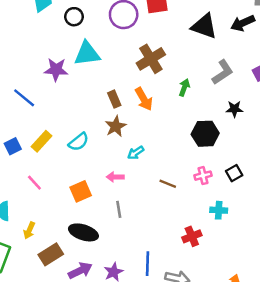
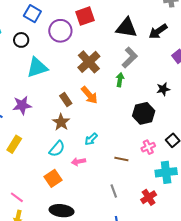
black arrow: (243, 23) -> (158, 31), moved
purple star: (56, 70) -> (22, 105), moved
gray L-shape: (223, 72) -> (130, 58), moved
brown star: (116, 126) -> (61, 122), moved
cyan semicircle: (79, 142) -> (57, 149), moved
pink line: (34, 183) -> (17, 197), moved
gray line: (119, 209) -> (114, 191), moved
cyan cross: (219, 210) -> (166, 172), size x1.5

